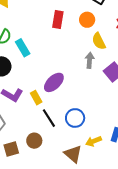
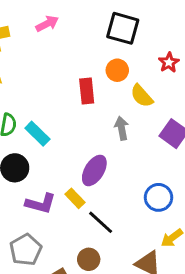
red rectangle: (58, 19) -> (87, 91), moved
gray arrow: (90, 60) -> (122, 128), moved
blue circle: (75, 118) -> (158, 197), moved

